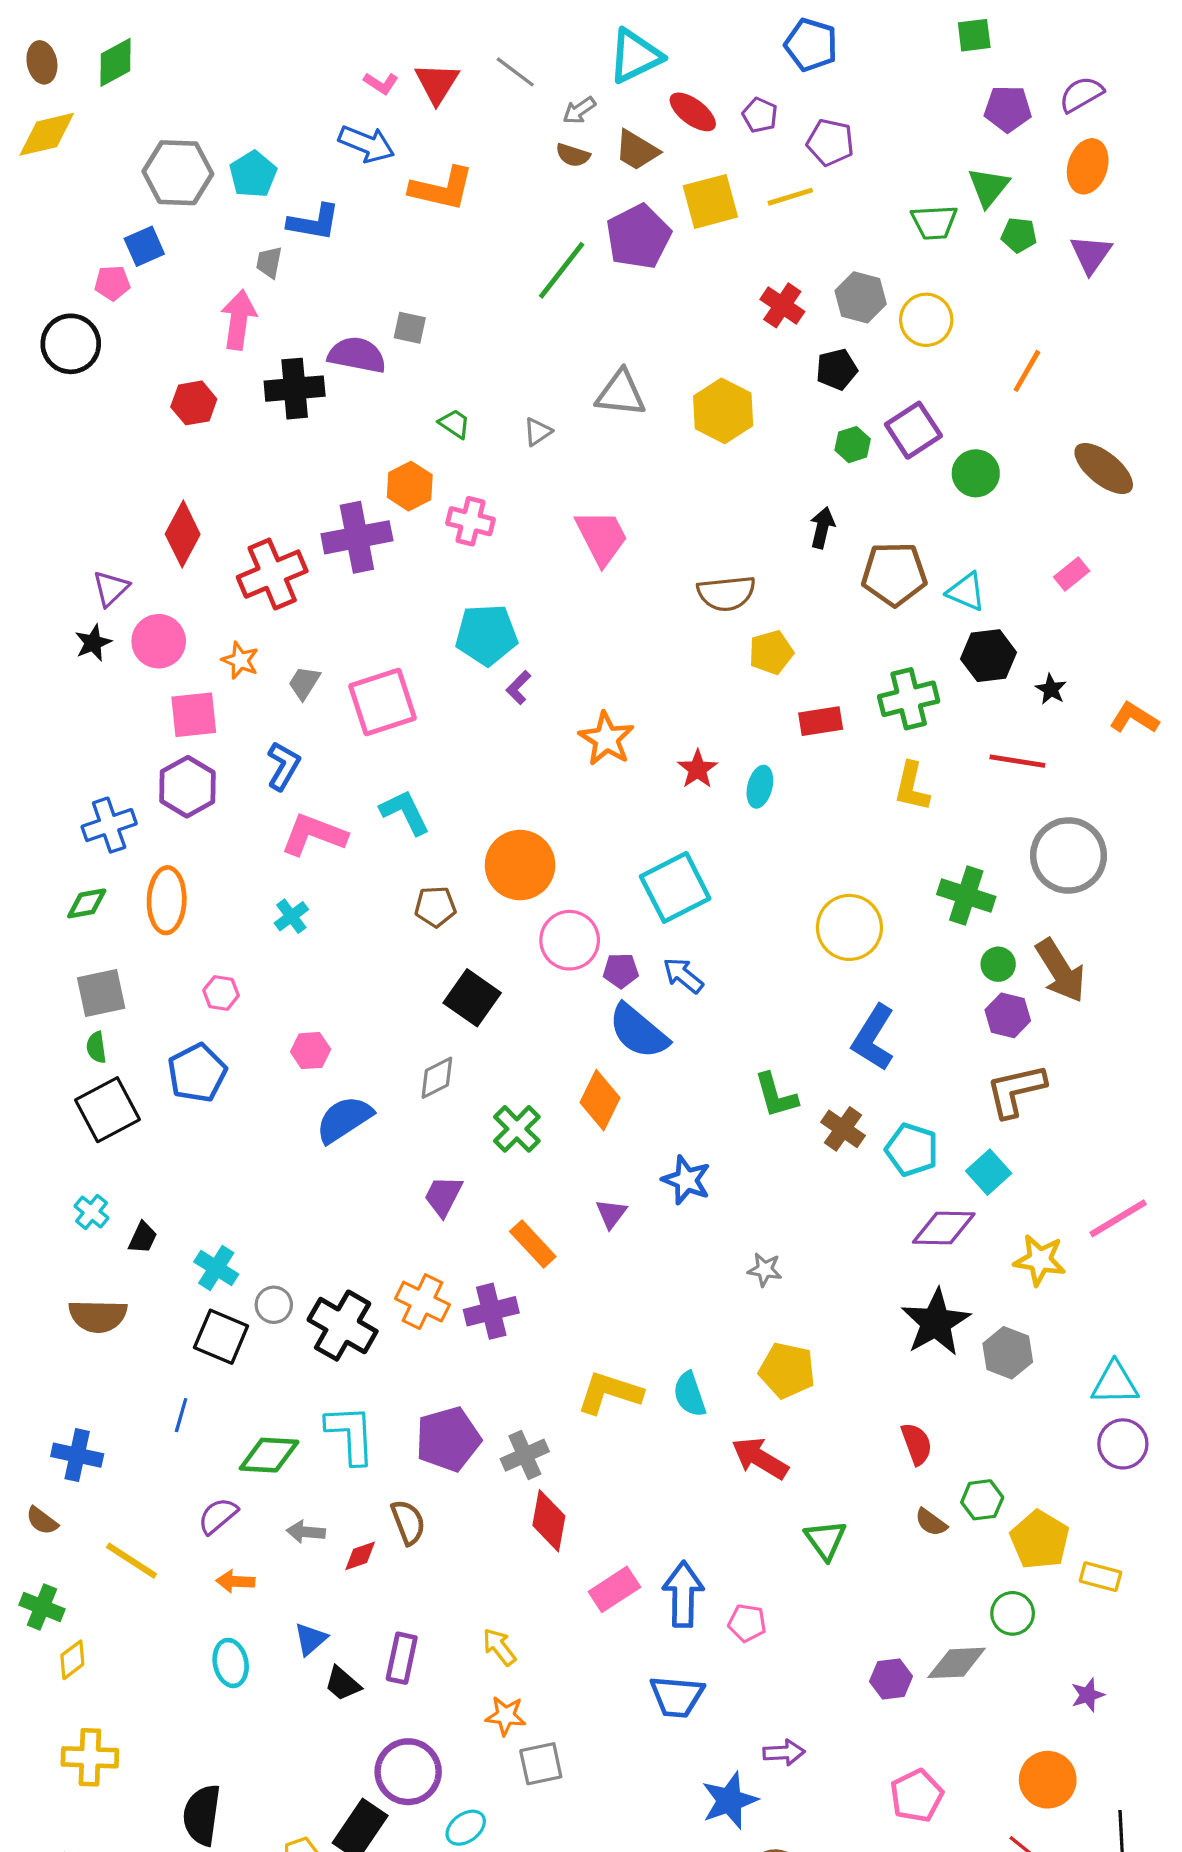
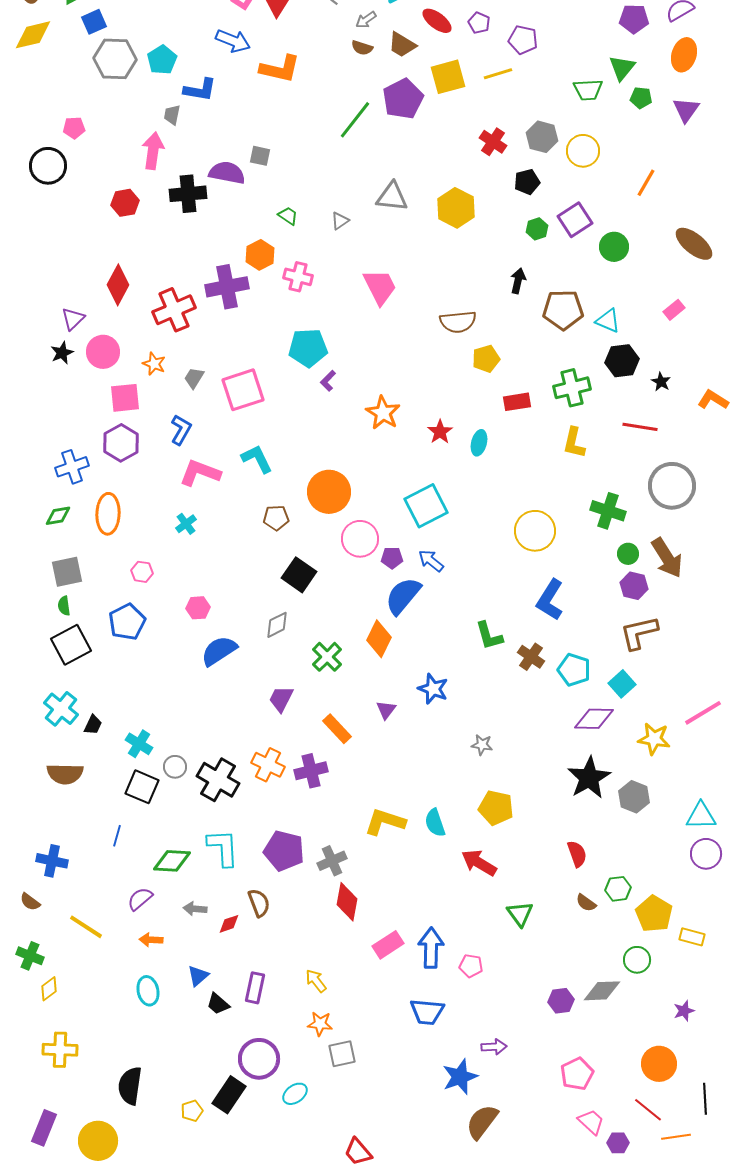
blue square: (144, 246) -> (94, 22), moved
blue semicircle: (638, 1031) -> (403, 596), turned 90
cyan cross: (92, 1212) -> (61, 709), size x1.6
purple pentagon: (448, 1439) -> (284, 851), turned 30

